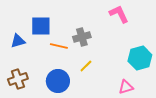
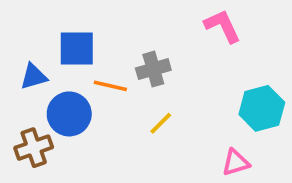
blue circle: (58, 81) -> (69, 114), moved

